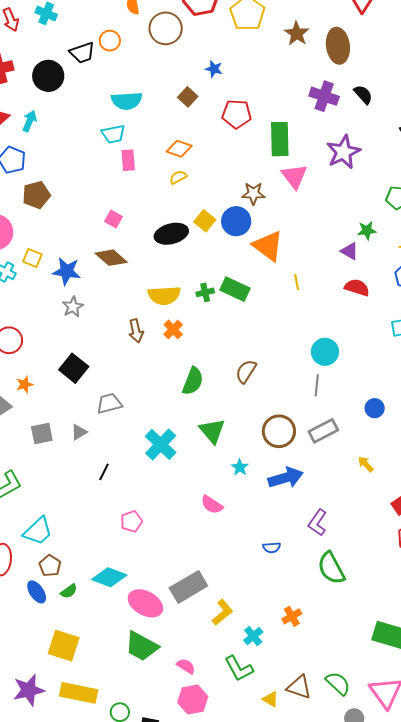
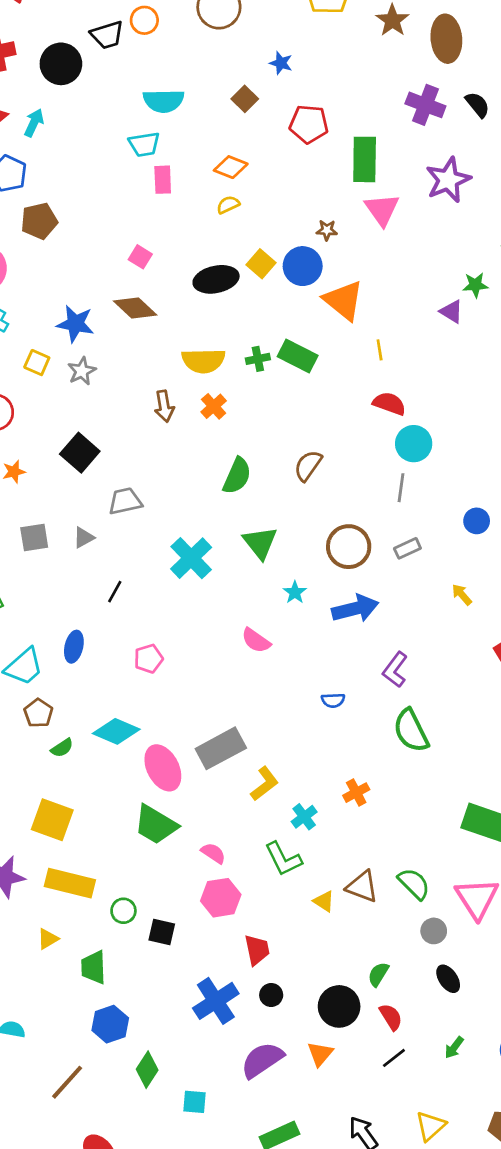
brown star: (253, 193) -> (327, 230), size x0.7
yellow square: (32, 258) -> (37, 363), moved
red semicircle: (357, 287) -> (389, 404), moved
gray rectangle: (323, 431) -> (407, 548), size x0.7
blue ellipse: (37, 592) -> (74, 647), moved, turned 45
pink ellipse: (145, 603) -> (163, 768), turned 32

